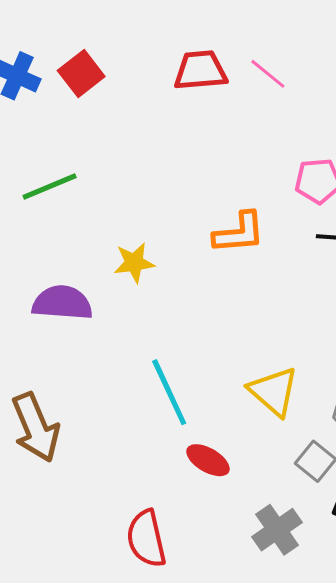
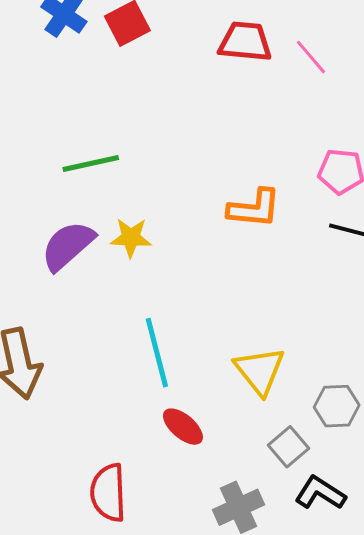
green line: (50, 187) -> (91, 163), moved
yellow star: (134, 263) -> (131, 238), moved
purple semicircle: (62, 303) -> (68, 246), turned -56

